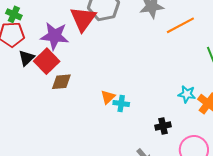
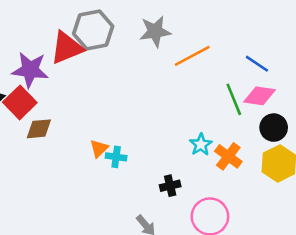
red triangle: (83, 19) -> (67, 48), turned 32
cyan star: (187, 94) -> (201, 145), turned 30

